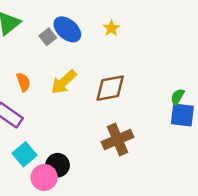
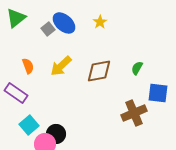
green semicircle: (177, 97) -> (137, 68), moved
brown cross: (118, 140) -> (134, 113), moved

